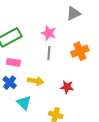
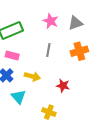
gray triangle: (74, 14) -> (75, 23), moved
pink star: (49, 33) -> (51, 21), moved

